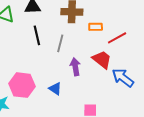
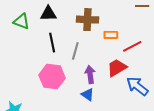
red trapezoid: (102, 60) -> (117, 68), turned -70
pink hexagon: (22, 85) -> (52, 77), moved
blue triangle: (55, 89) -> (88, 95), moved

